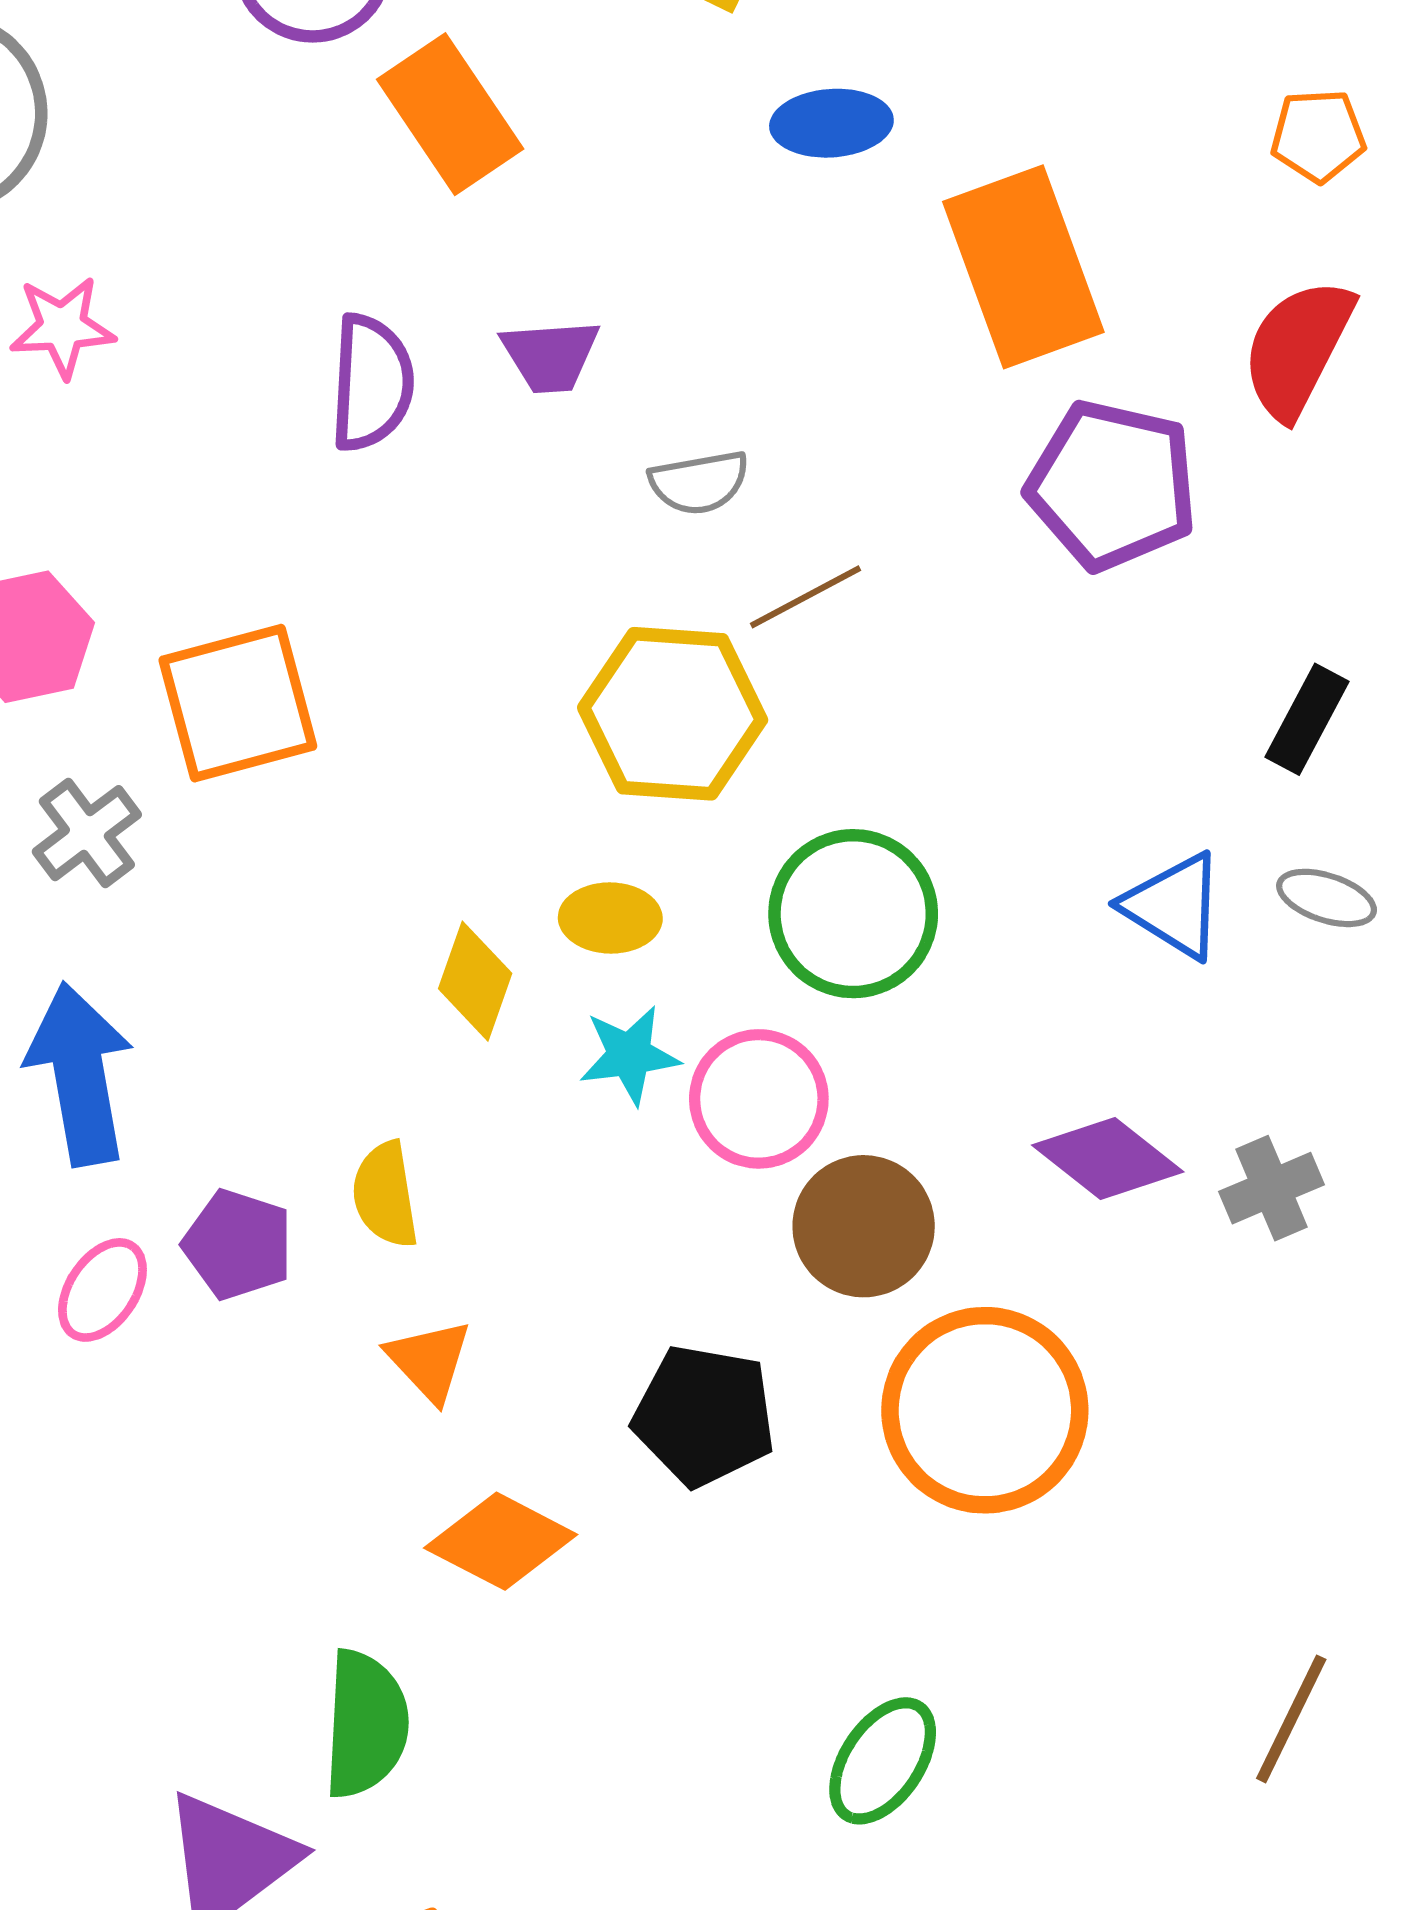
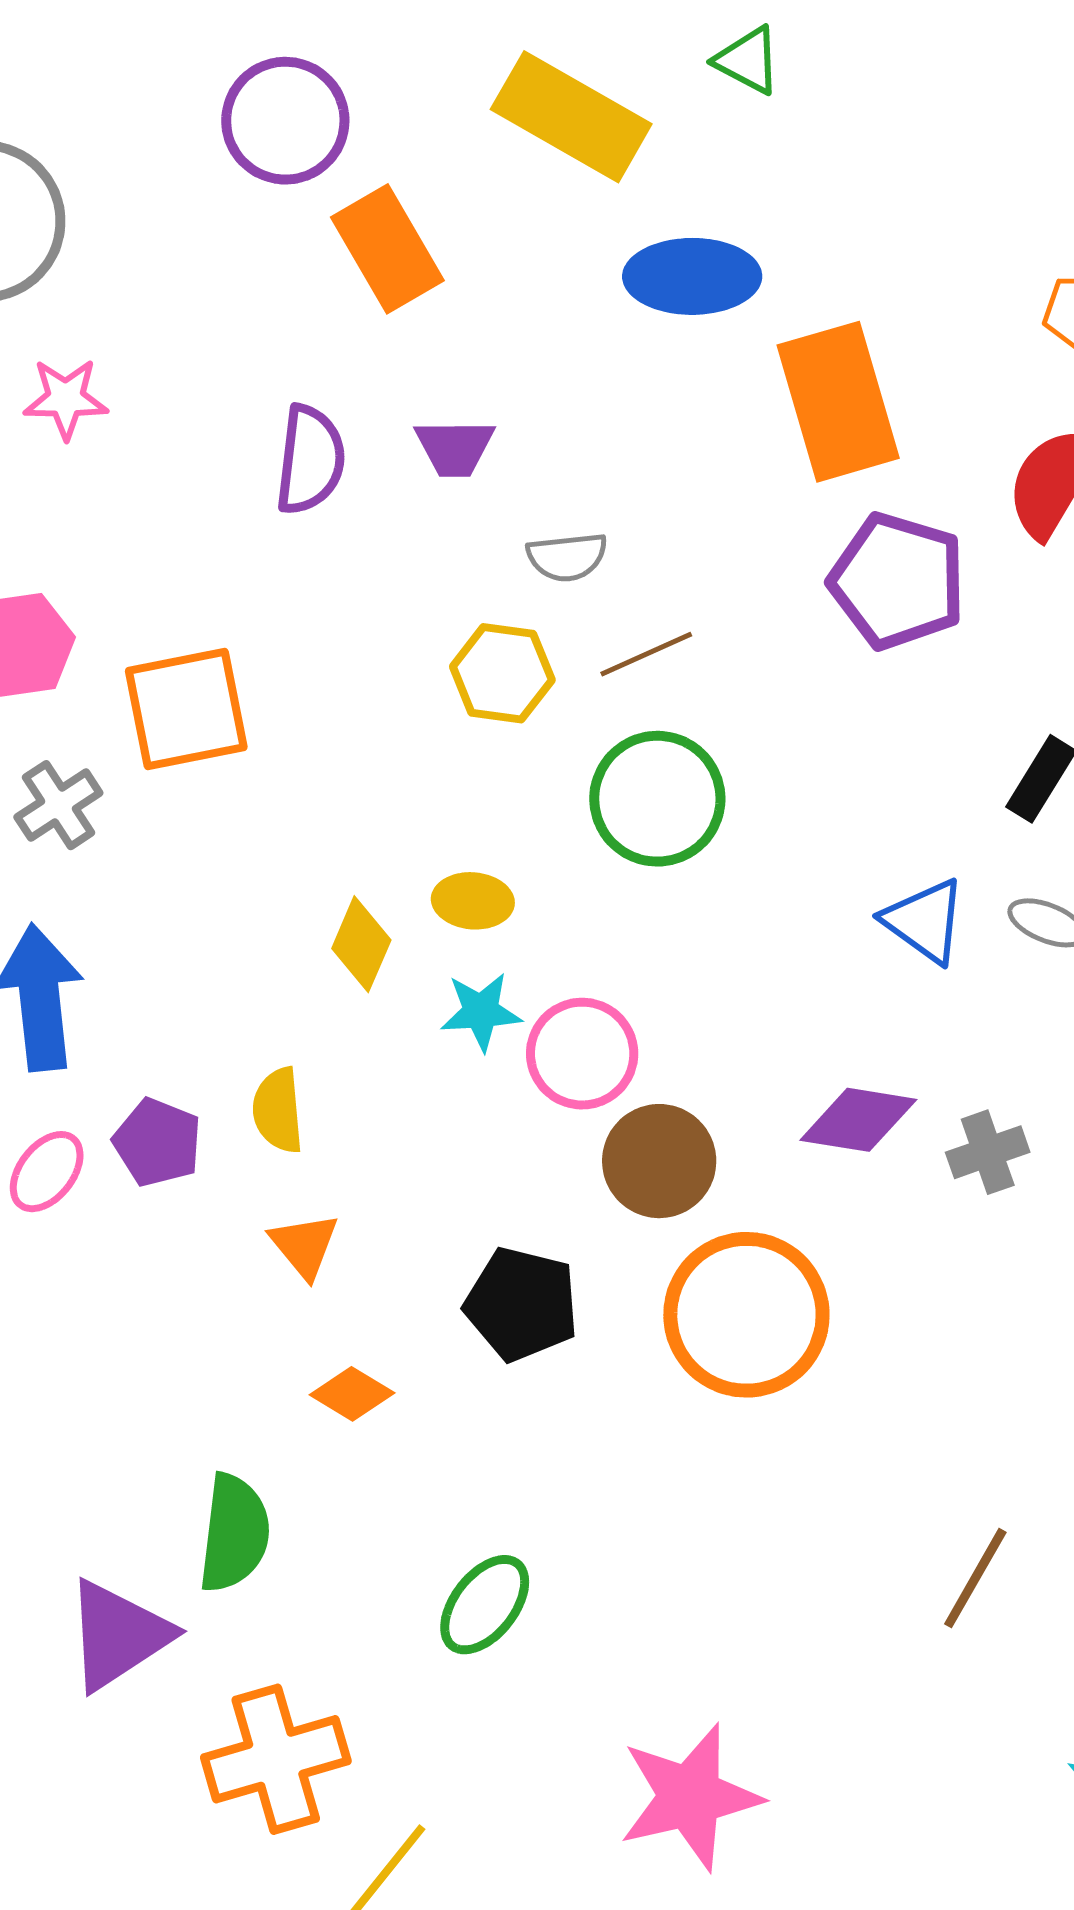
blue ellipse: (831, 123) -> (692, 276), size x1.4
yellow hexagon: (673, 714) -> (502, 673), moved, size x0.7
green circle: (853, 914) -> (657, 799), moved
purple diamond: (1108, 1159) -> (858, 1120), turned -33
orange diamond: (501, 1541) -> (352, 1394), size x0.7
green ellipse: (883, 1761) -> (485, 1605), moved

